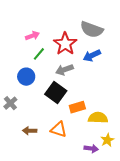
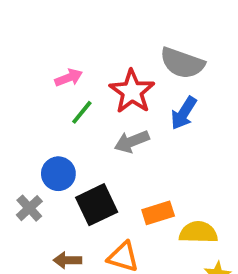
blue arrow: (92, 56) -> (184, 113), turned -30
blue circle: (26, 77) -> (58, 174), moved
black square: (56, 92) -> (97, 205), moved, turned 30

